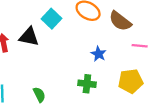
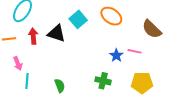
brown semicircle: (120, 21) -> (152, 29), moved
pink line: (140, 46) -> (135, 51), moved

